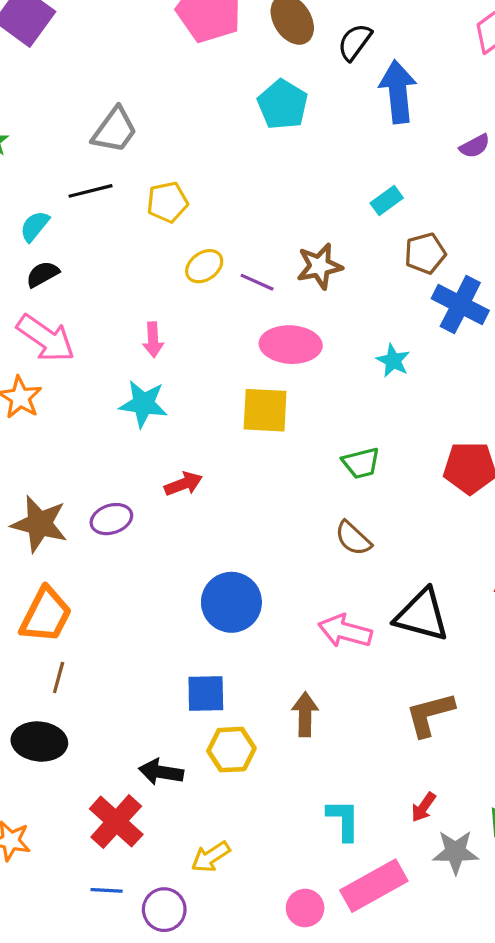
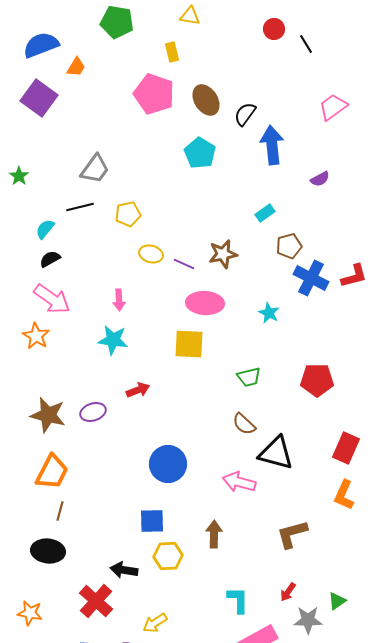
yellow ellipse: (204, 266) -> (151, 254), turned 50
black triangle: (422, 615) -> (276, 453), moved

